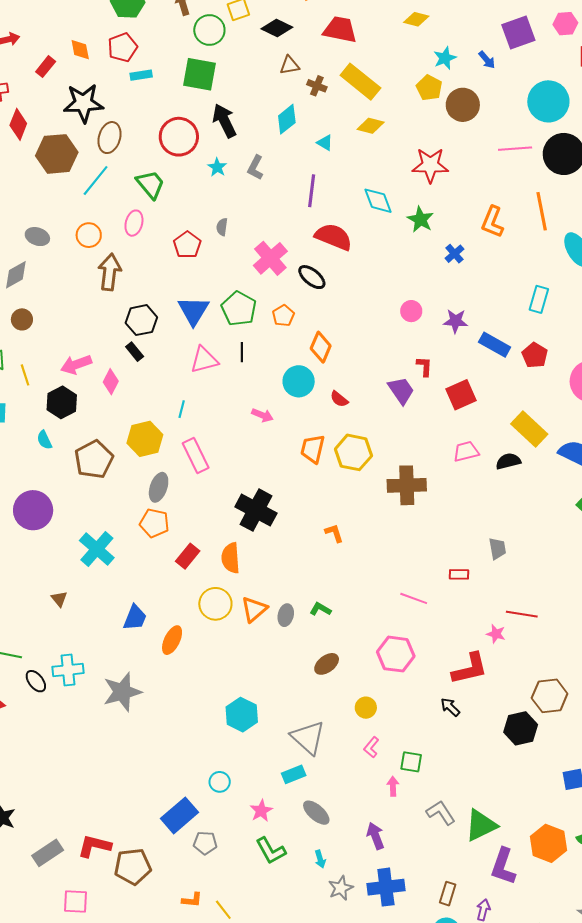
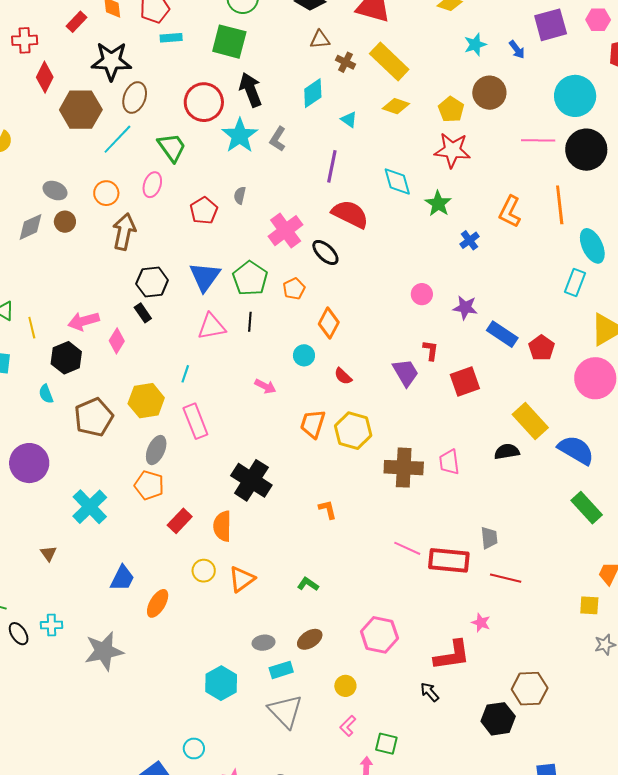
yellow pentagon: (429, 88) -> (451, 109), moved
cyan star: (217, 167) -> (240, 136), size x1.8
cyan rectangle: (539, 299) -> (575, 283), moved
brown circle: (22, 319) -> (65, 222), moved
cyan circle: (299, 381) -> (304, 355), size x0.7
pink trapezoid: (466, 451) -> (449, 462), moved, turned -88
red rectangle: (459, 574) -> (449, 560), size x2.0
pink line: (414, 598) -> (407, 548), moved
yellow circle: (215, 604) -> (204, 571), size x0.7
red line: (522, 614) -> (506, 578), moved
gray ellipse: (286, 615) -> (264, 643), moved, turned 65
cyan cross: (68, 670) -> (51, 625), size x0.7
cyan rectangle: (294, 774) -> (281, 670), moved

